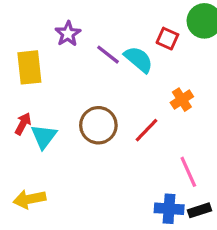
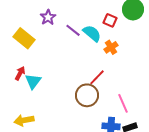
yellow rectangle: (29, 67) -> (24, 38), turned -45
orange cross: (182, 100) -> (111, 47), moved
brown circle: (98, 125) -> (87, 95), moved

